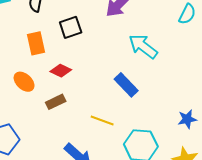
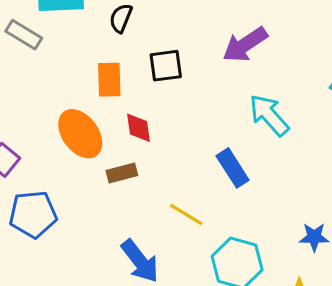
red diamond: (61, 71) -> (139, 128), turned 45
orange ellipse: (24, 82) -> (80, 134), size x1.5

